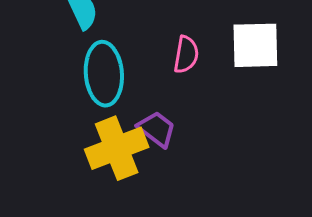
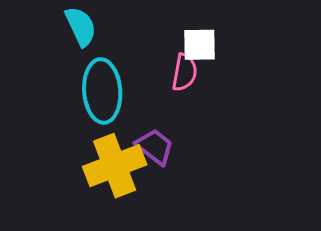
white square: (255, 45) -> (199, 45), moved, size x0.7

